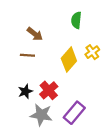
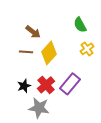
green semicircle: (76, 20) -> (80, 25), moved, turned -35
yellow diamond: (69, 60) -> (49, 53), moved
purple rectangle: (74, 113) -> (70, 84), moved

